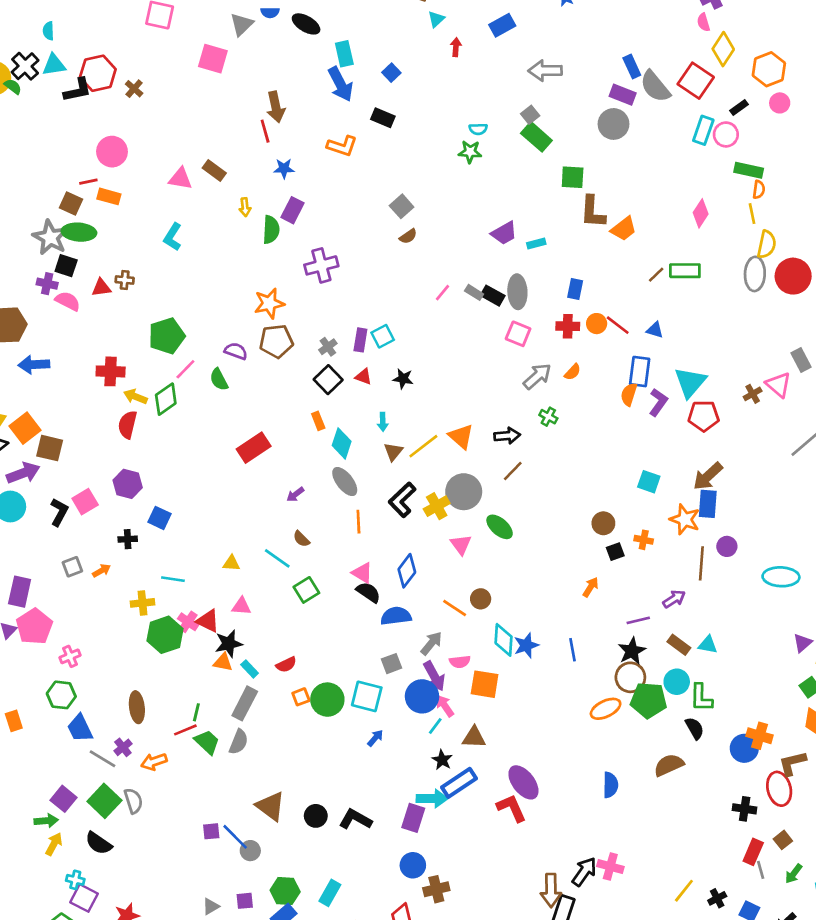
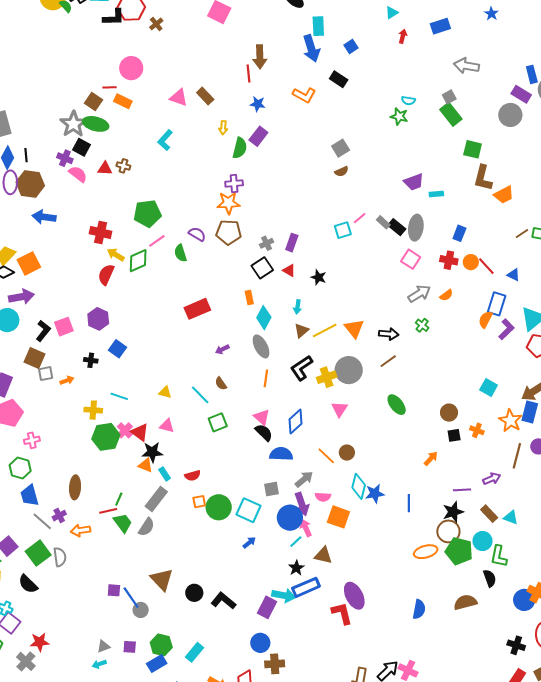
purple cross: (321, 265) -> (234, 184), moved, size x0.7
cyan square: (383, 336) -> (343, 230), moved
brown square: (50, 448) -> (35, 358), moved
green ellipse: (500, 527) -> (397, 405), moved

